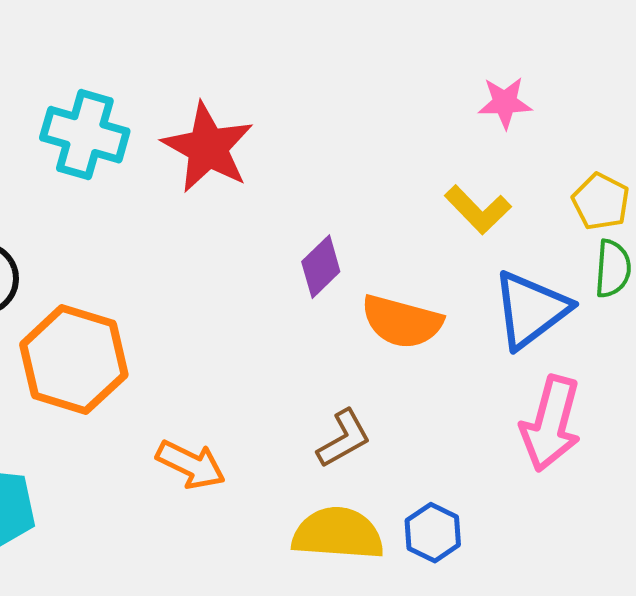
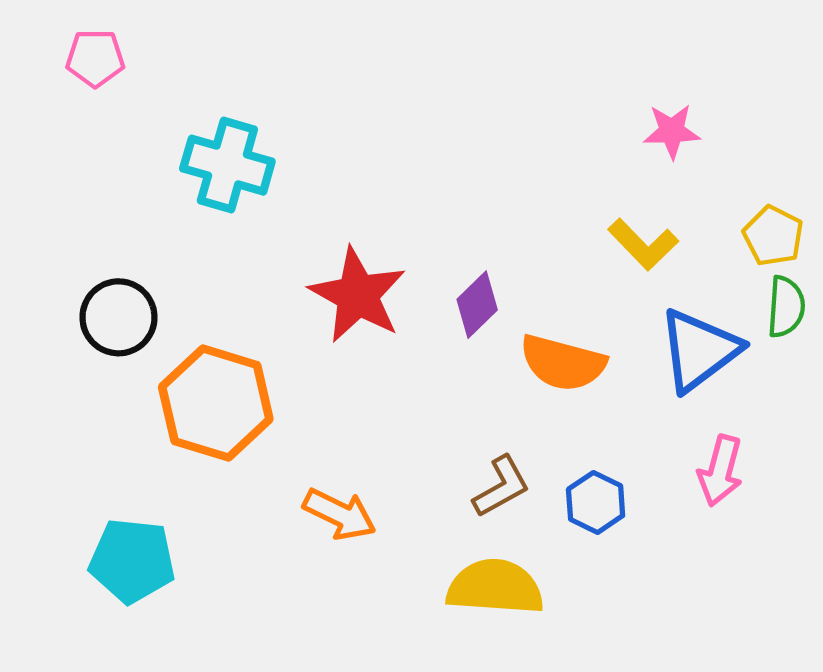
red star: (208, 148) -> (358, 295), moved
pink arrow: (551, 424) -> (720, 471), size x0.7
blue hexagon: (433, 533) -> (596, 502), moved

